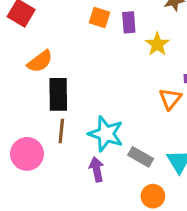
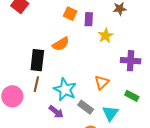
orange semicircle: (40, 61) -> (61, 44), moved
orange triangle: (170, 99) -> (102, 82), moved
purple arrow: (97, 169) -> (56, 112), turned 133

